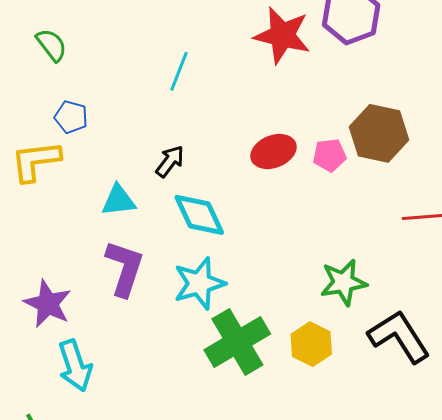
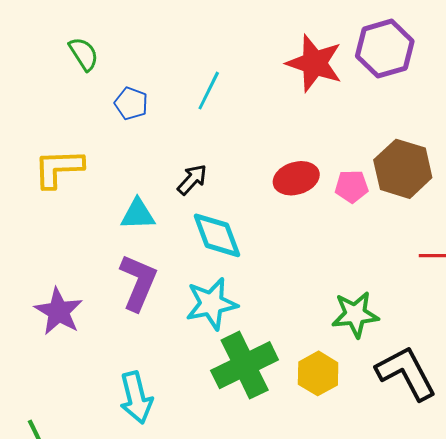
blue pentagon: (71, 117) -> (131, 103), moved
cyan arrow: (75, 366) -> (136, 398), moved

